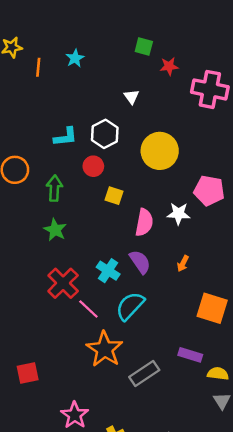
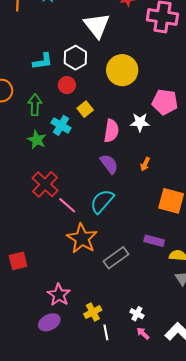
white triangle: (132, 97) -> (97, 25), size x2.0
yellow square: (114, 196) -> (85, 109), turned 35
cyan cross: (108, 271) -> (61, 125), moved

